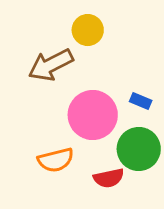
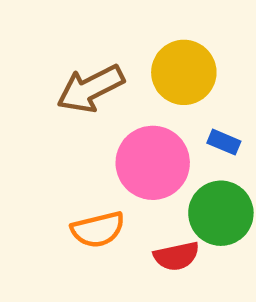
yellow circle: (88, 30) -> (184, 72), moved, size x1.4

